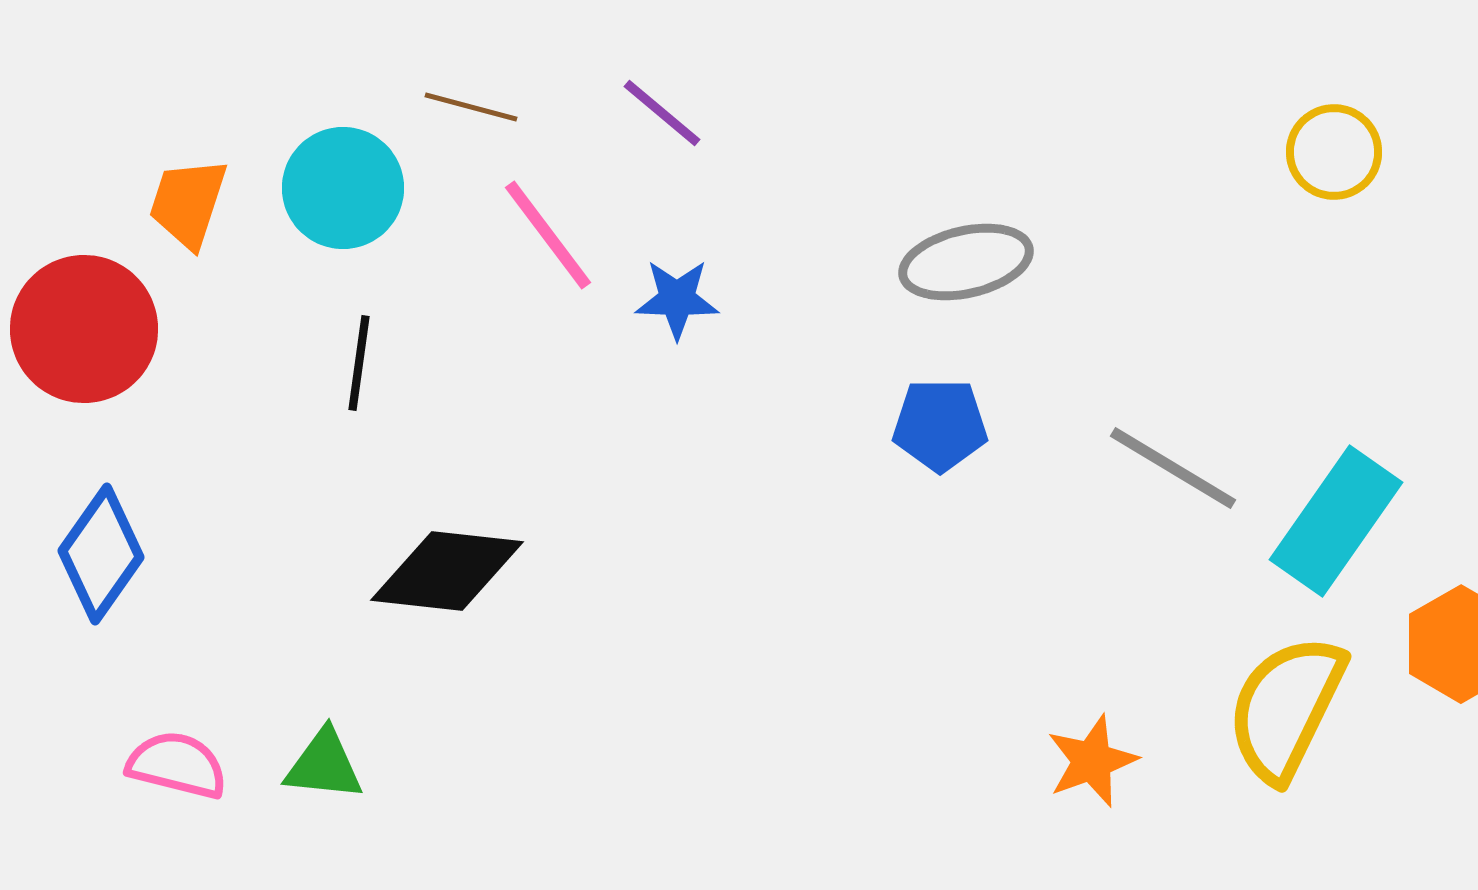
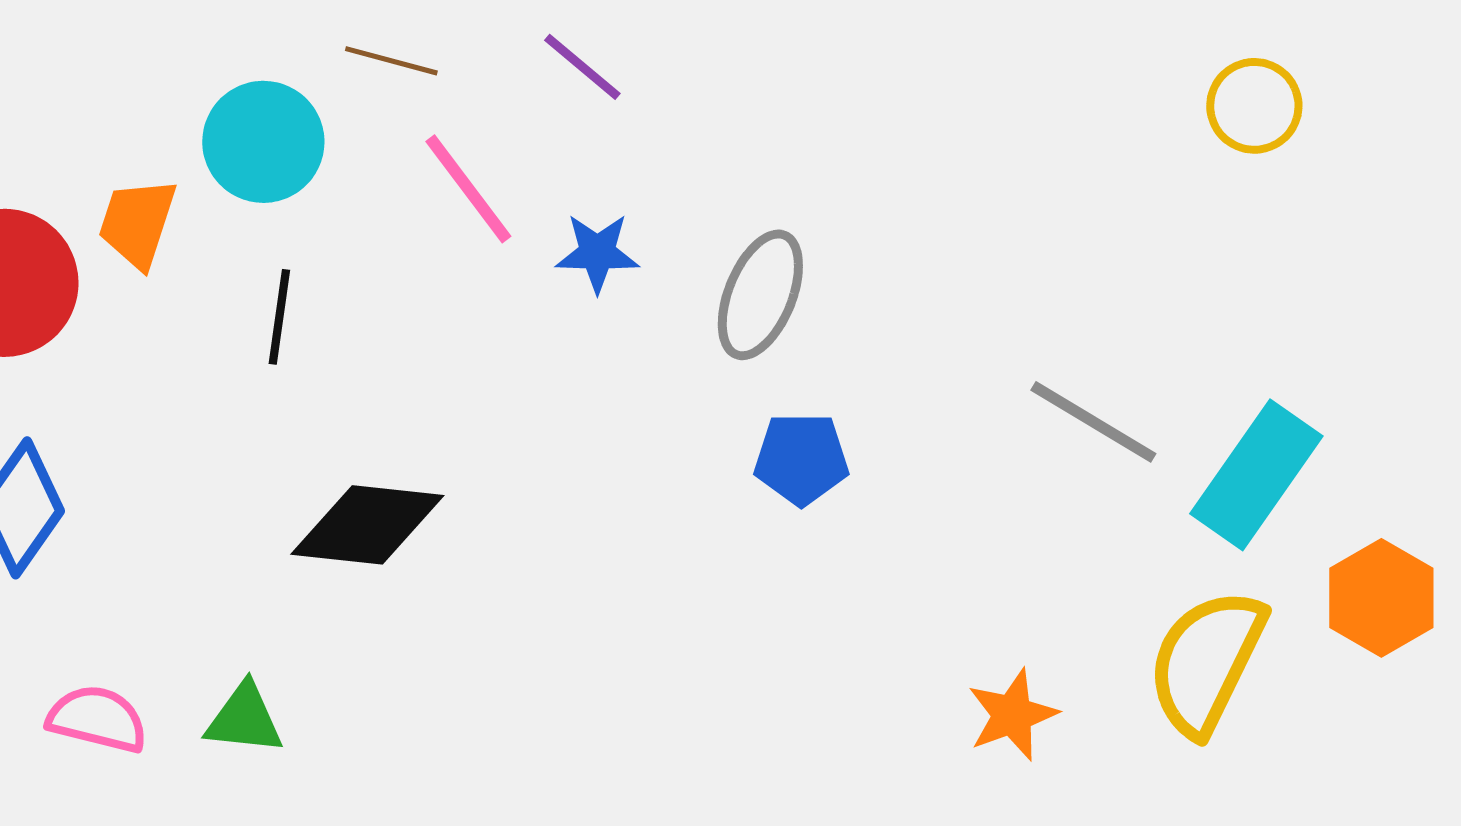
orange trapezoid: (188, 203) -> (137, 223), moved
gray ellipse: (966, 262) -> (760, 295), moved, turned -55
blue pentagon: (940, 425) -> (801, 459), moved

